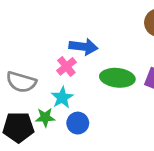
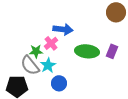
gray semicircle: (21, 82) -> (30, 65), moved, turned 35
green star: (45, 117) -> (36, 51), moved

